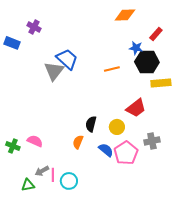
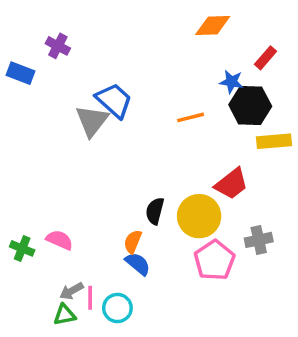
yellow circle: (117, 127) -> (199, 216), size x1.6
blue semicircle: (106, 150) -> (138, 264), moved
green triangle: (28, 185) -> (65, 315), moved

